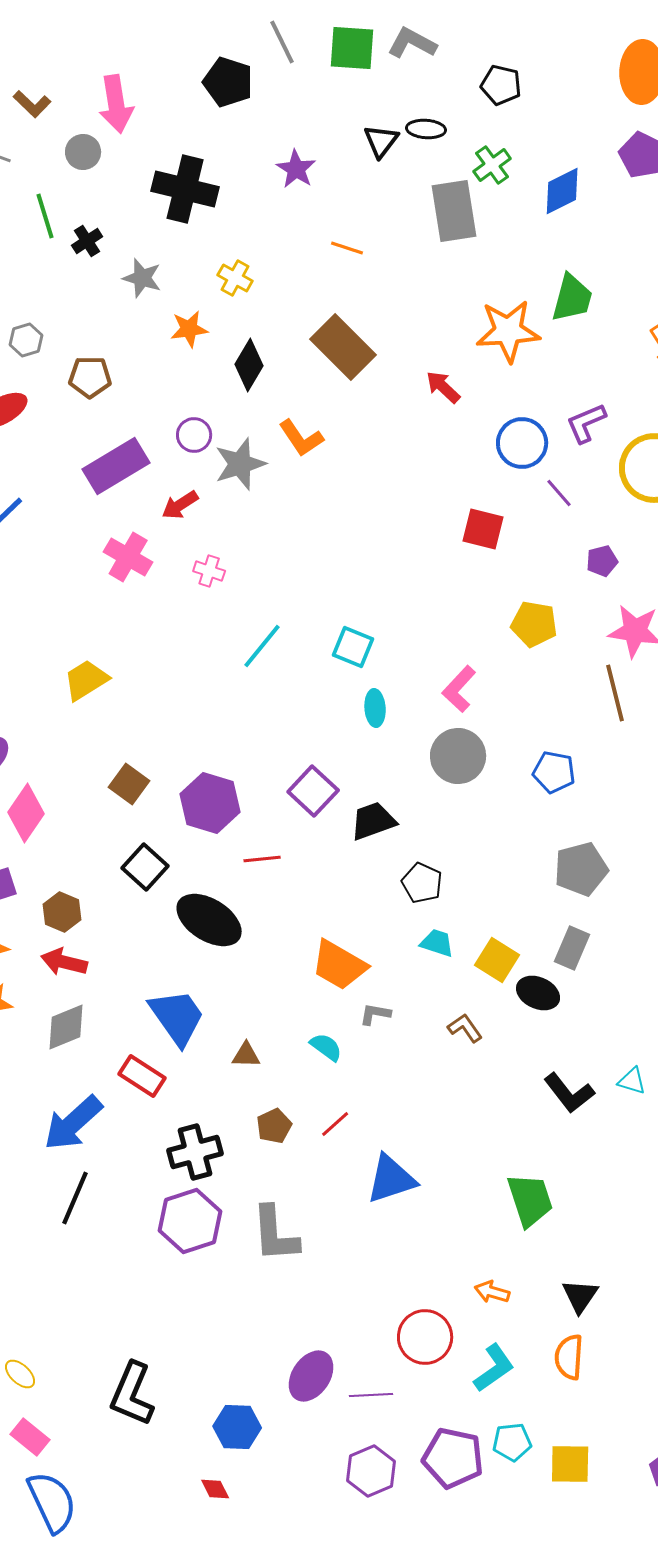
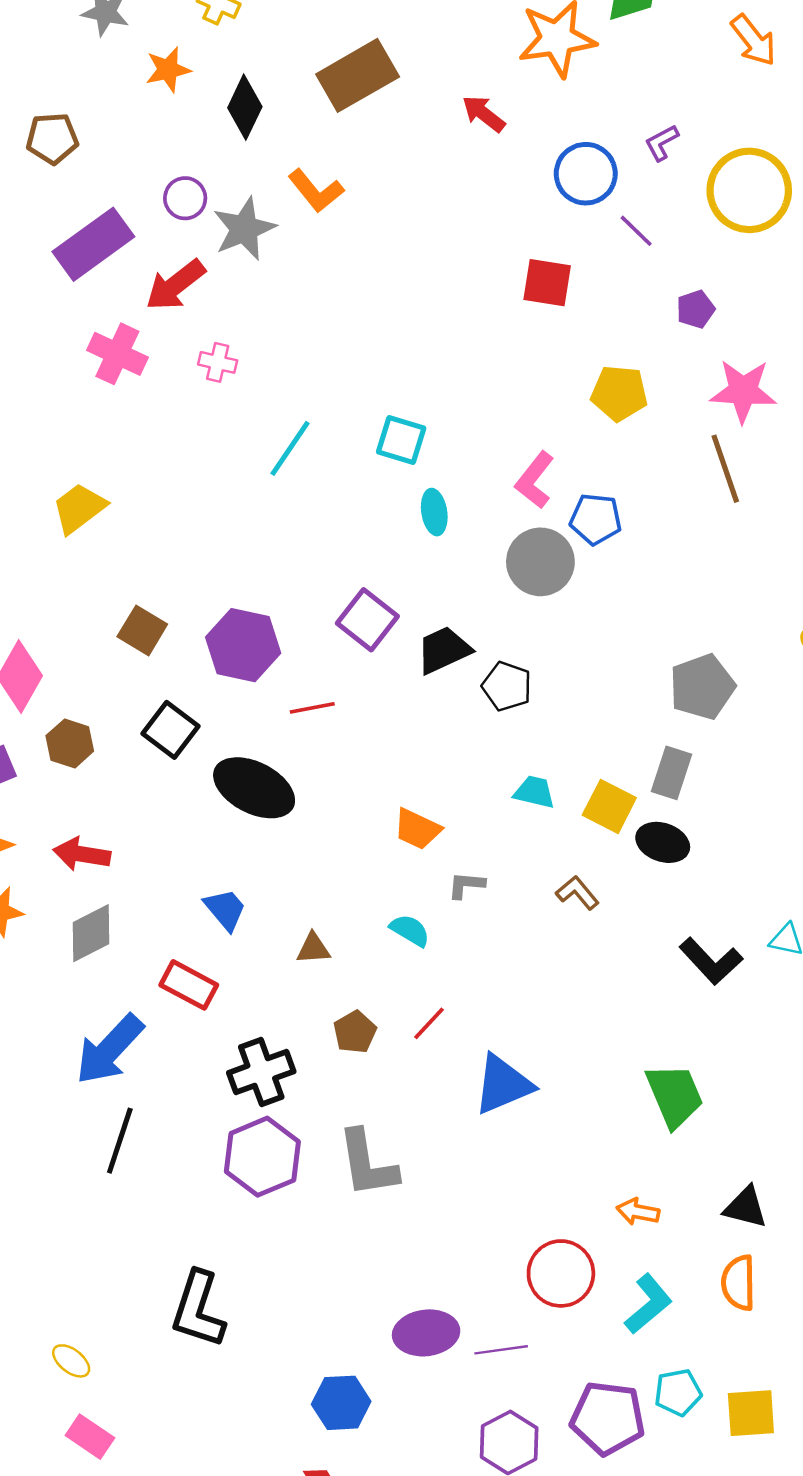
brown rectangle: (343, 347) -> (358, 75), turned -70
purple L-shape: (586, 423) -> (662, 143), size x0.7
red arrow: (180, 505) -> (175, 285), size x1.4
blue pentagon: (554, 772) -> (596, 519), moved
black pentagon: (422, 883) -> (507, 686), moved
brown hexagon: (62, 912) -> (70, 743), moved
gray rectangle: (572, 948) -> (671, 773), moved
orange trapezoid: (339, 965) -> (417, 829), size x0.7
blue trapezoid: (177, 1017) -> (225, 909), size x0.6
black triangle: (580, 1296) -> (746, 1207), turned -45
purple ellipse: (311, 1376) -> (426, 1333), turned 54
black L-shape: (132, 1394) -> (198, 1309), moved

